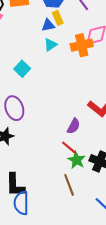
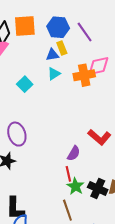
cyan square: (22, 69) -> (25, 84), moved
red line: (69, 147) -> (68, 174), turned 35

